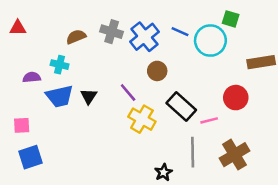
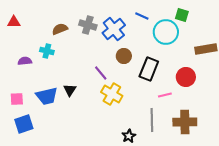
blue line: (180, 32) -> (142, 16), moved
blue trapezoid: (60, 96) -> (47, 96), moved
black triangle: (89, 96) -> (70, 90), moved
black rectangle: (181, 106) -> (149, 69), moved, turned 70
brown cross: (234, 155) -> (185, 122), turned 30

